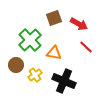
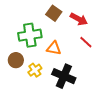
brown square: (54, 18) -> (54, 13), turned -35
green cross: (30, 40) -> (30, 35), turned 35

